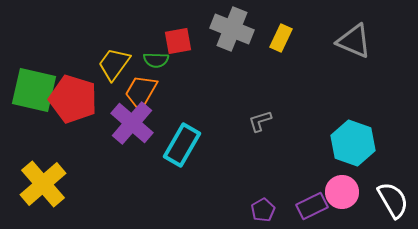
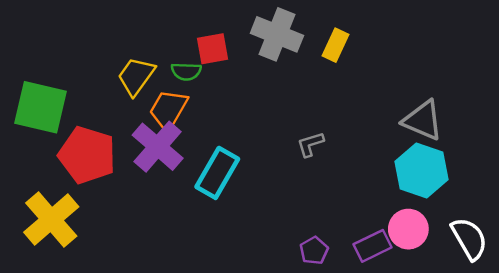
gray triangle: (354, 41) -> (423, 120), moved
red pentagon: (73, 99) -> (87, 155), moved

